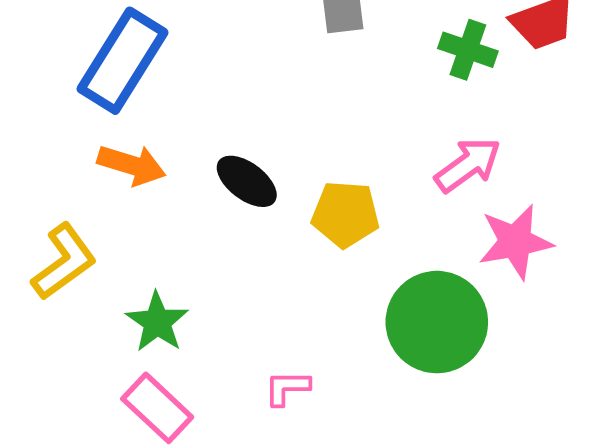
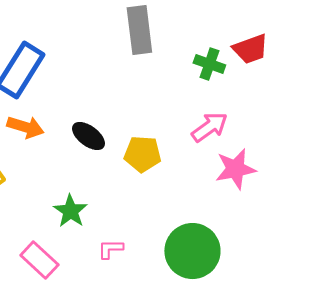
green star: (157, 322) -> (70, 211), moved
green circle: (437, 322) -> (192, 251), moved

